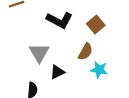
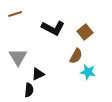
gray triangle: (39, 53) -> (18, 57), moved
black triangle: (57, 72) -> (38, 74), moved

